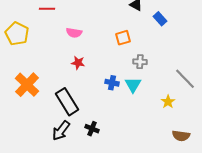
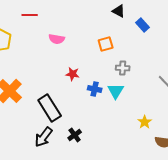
red star: (78, 63) -> (73, 74), moved
yellow star: (168, 102) -> (145, 122), moved
black cross: (92, 129) -> (75, 135), turned 32

